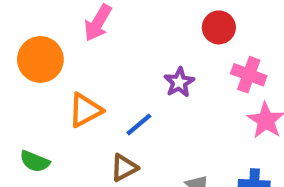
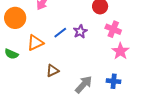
blue line: (139, 125) -> (60, 33), moved
green semicircle: (35, 161) -> (11, 54), moved

